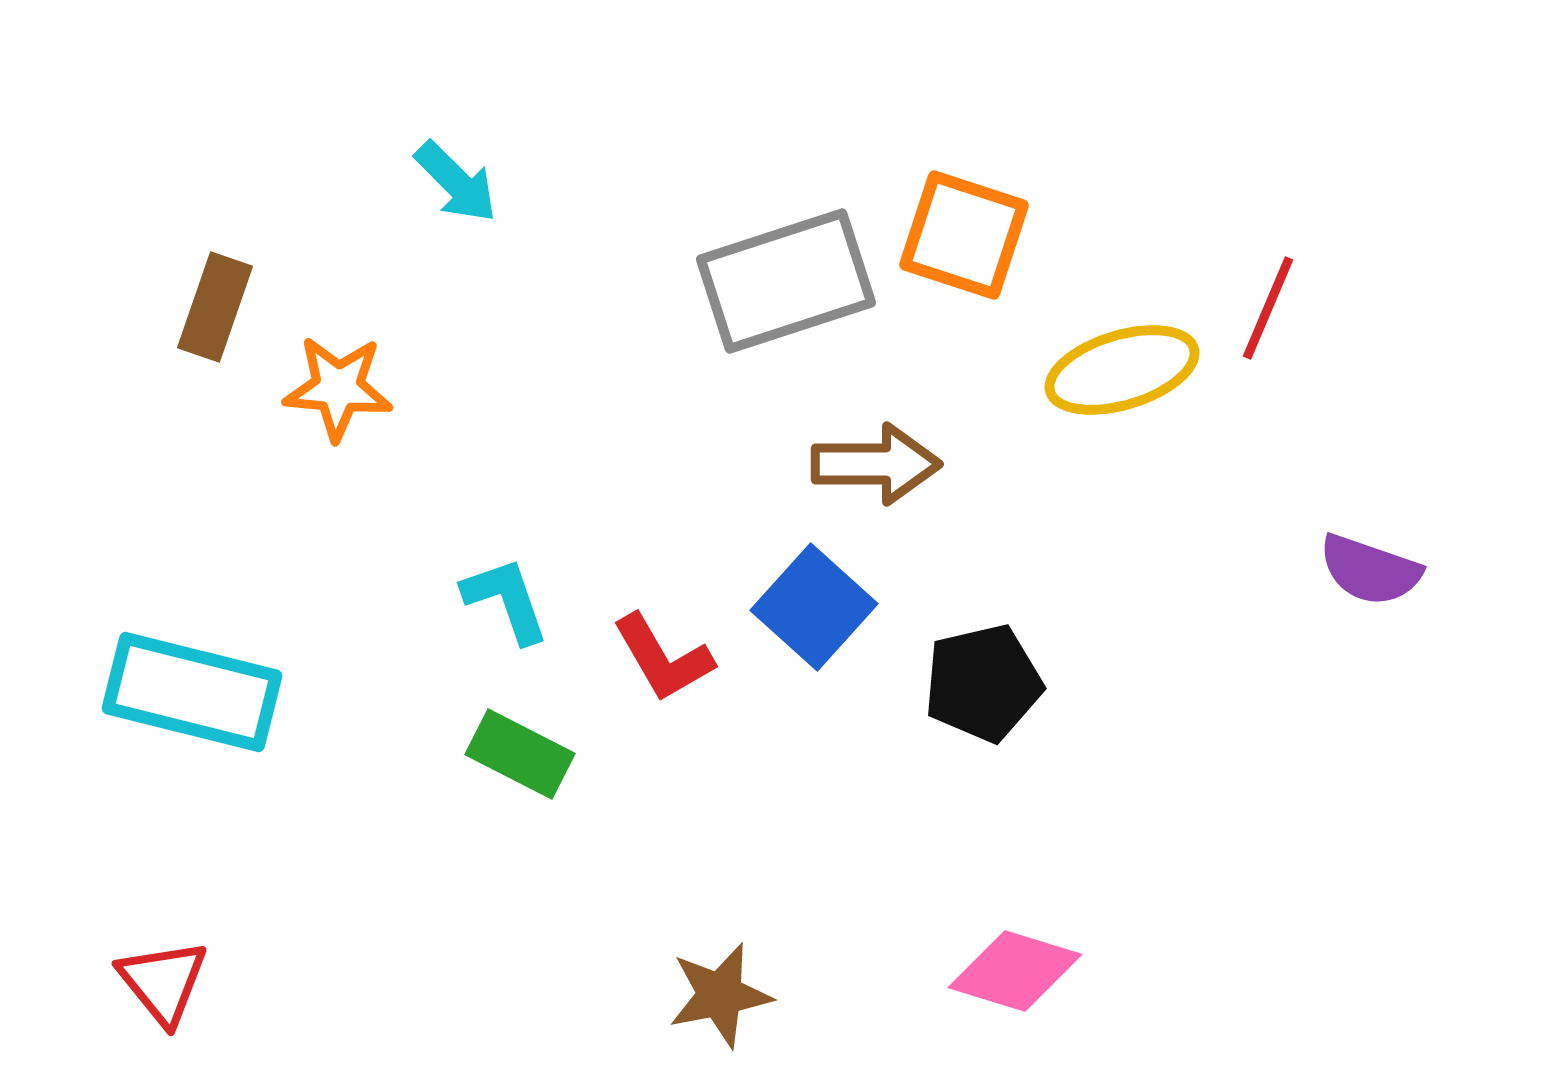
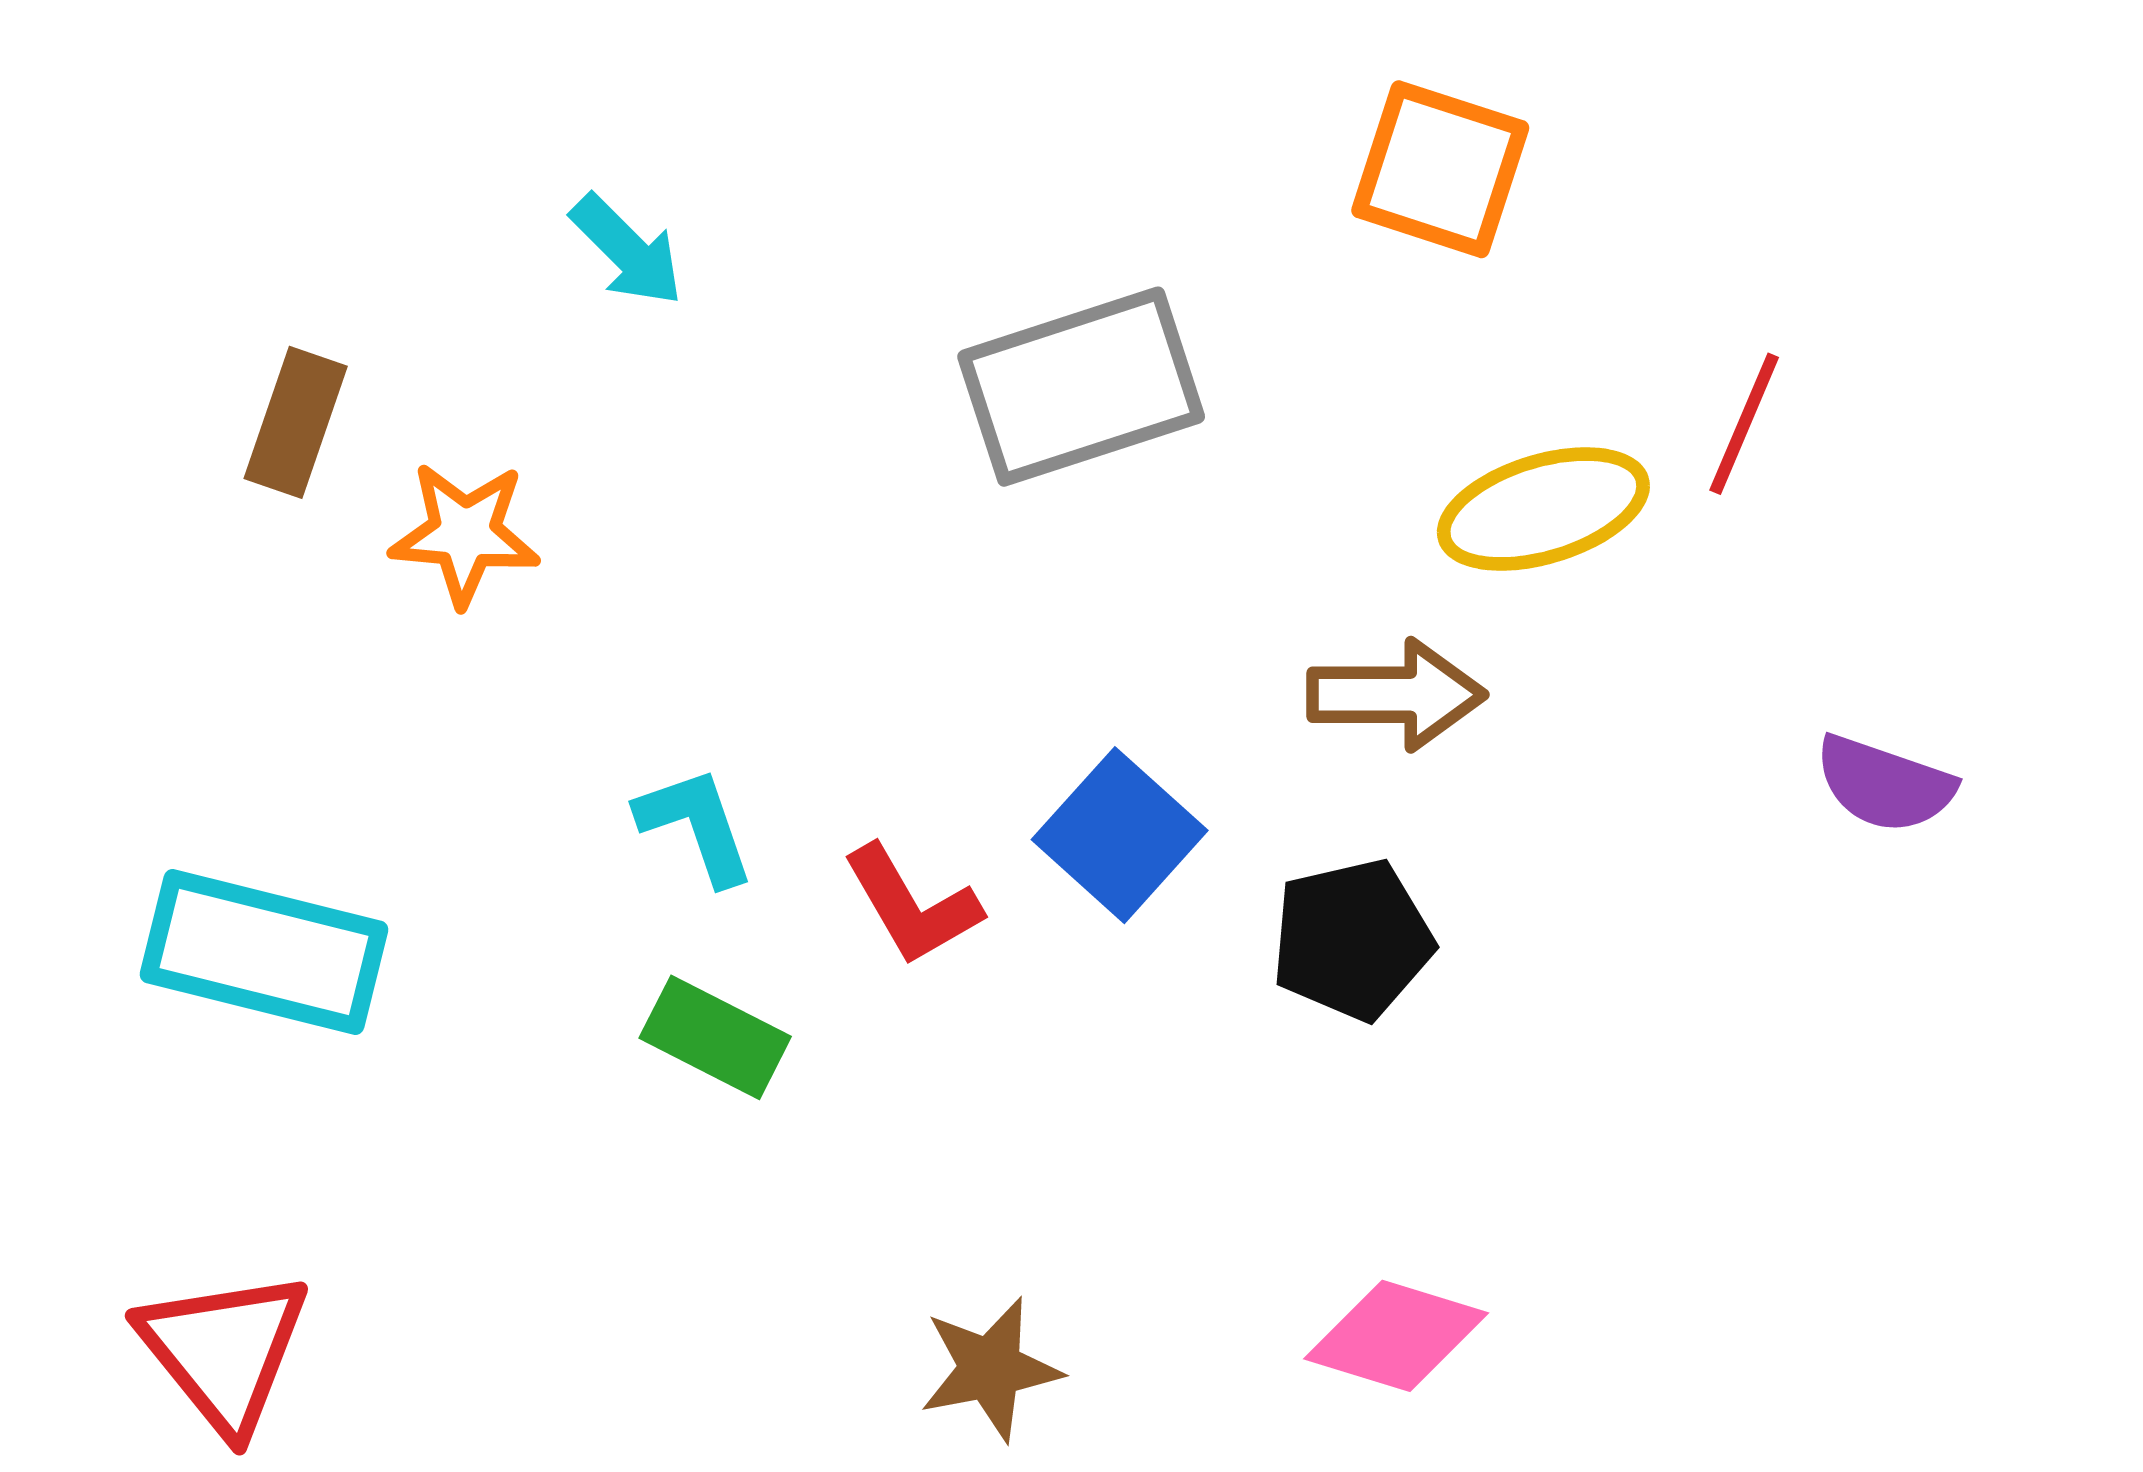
orange square: (964, 235) -> (1440, 169), moved
brown arrow: (876, 464) -> (1396, 695), moved
red triangle: (163, 982) -> (224, 1351), size x1.4

